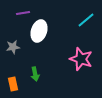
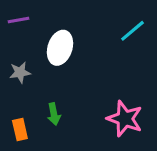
purple line: (23, 13) -> (18, 20), moved
pink star: (81, 59) -> (125, 119), moved

